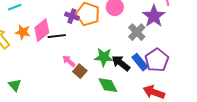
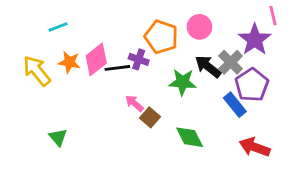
purple cross: (72, 16) -> (139, 59), moved
green star: (104, 57) -> (183, 82), moved
purple pentagon: (157, 60) -> (252, 85), moved
black arrow: (121, 63) -> (208, 66), moved

